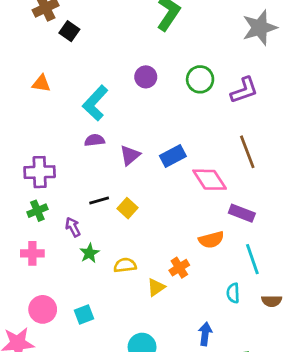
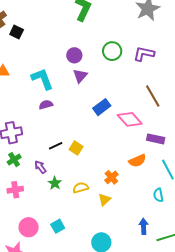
purple L-shape: (244, 90) -> (144, 54), turned -140
cyan L-shape: (95, 103) -> (42, 79), turned 125
purple triangle: (130, 155) -> (80, 76), moved
orange cross: (179, 268) -> (111, 177), moved

